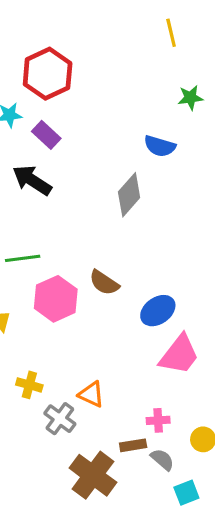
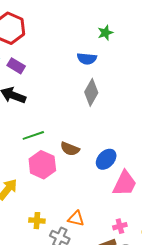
green star: (190, 98) -> (105, 33), moved
gray diamond: (129, 195) -> (91, 92), moved
green line: (23, 258) -> (33, 135), moved

